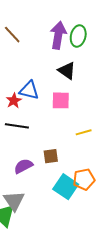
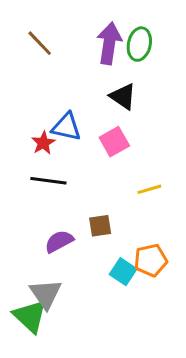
pink square: (61, 100) -> (114, 142), turned -30
cyan square: (66, 187) -> (123, 272), size x0.7

